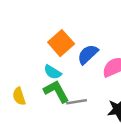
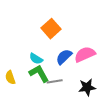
orange square: (61, 43) -> (51, 29), moved
blue semicircle: (88, 54) -> (64, 57), moved

